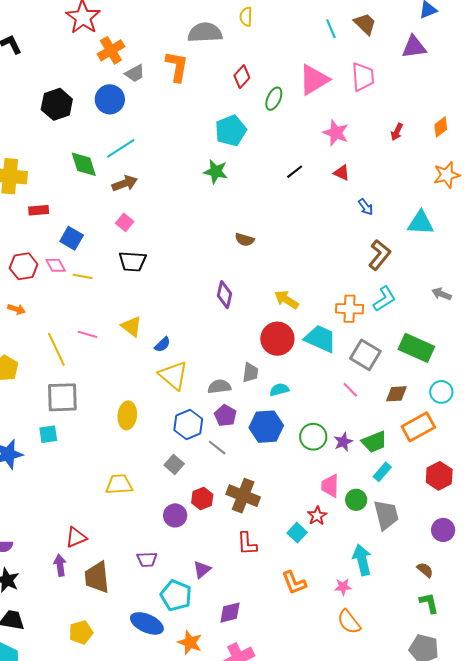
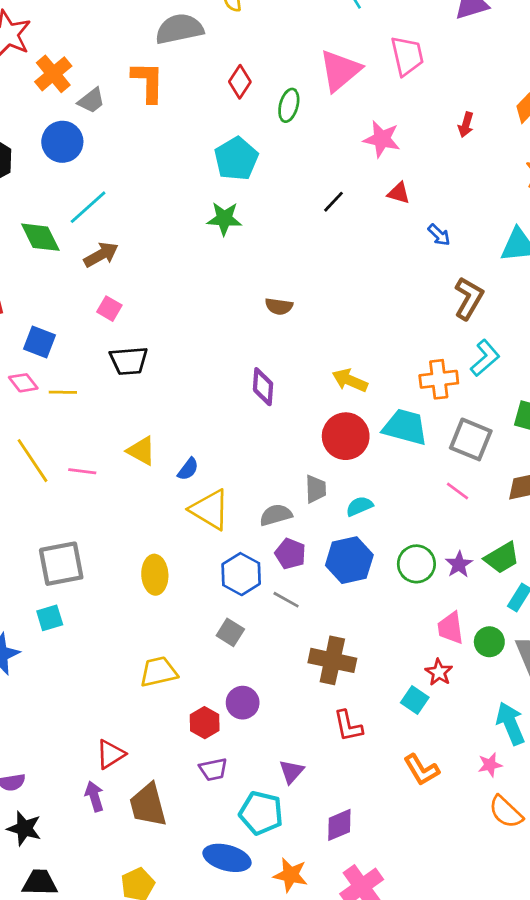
yellow line: (56, 349) -> (32, 461), moved
red hexagon: (202, 499) -> (205, 723), moved

